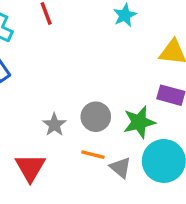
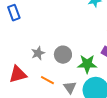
orange line: (93, 155) -> (47, 80), moved
red triangle: (30, 168) -> (18, 74), turned 30

